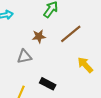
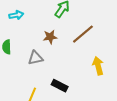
yellow arrow: (85, 65) -> (98, 66), turned 30

